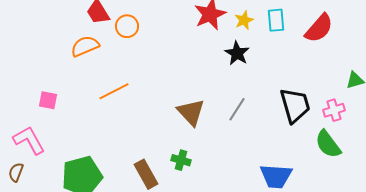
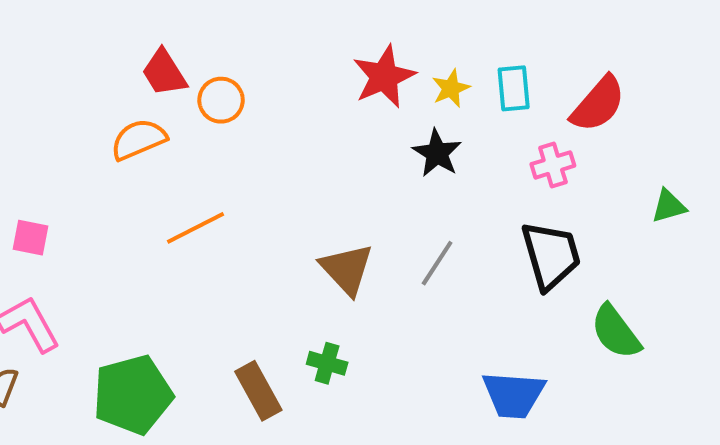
pink square: (48, 100) -> (31, 238), moved
pink cross: (334, 110) -> (553, 165), moved

